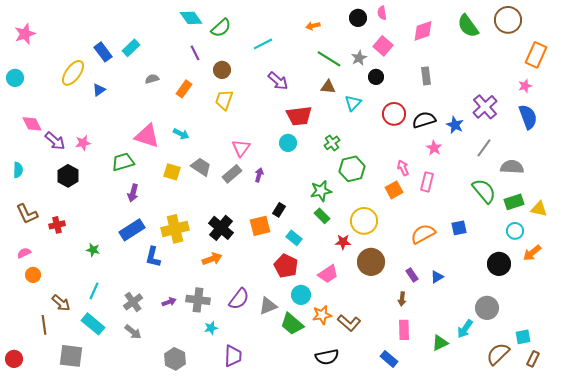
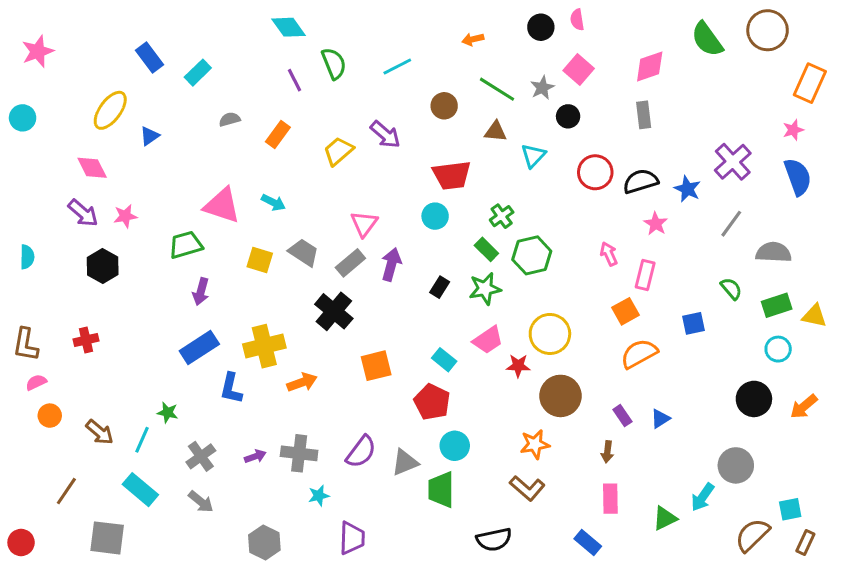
green semicircle: (221, 28) -> (334, 63), moved, turned -70
pink diamond: (423, 31) -> (650, 66), moved
blue rectangle: (103, 52) -> (149, 57), moved
brown circle: (222, 70) -> (444, 106), moved
purple arrow: (278, 81) -> (385, 134), moved
yellow trapezoid: (224, 100) -> (338, 151), turned 30
pink diamond: (32, 124) -> (92, 168), moved
purple arrow: (259, 175) -> (391, 264), size x1.5
orange square: (394, 190) -> (625, 311), moved
green semicircle: (484, 191) -> (731, 289), size x0.6
black rectangle: (279, 210) -> (440, 287), moved
brown L-shape: (27, 214) -> (26, 345), moved, turned 35
green rectangle: (322, 216) -> (486, 249), moved
orange square: (260, 226) -> (376, 366), moved
black cross: (221, 228) -> (334, 311), moved
blue square: (459, 228) -> (693, 323), moved
green star: (93, 250) -> (168, 413), moved
orange arrow: (532, 253) -> (804, 406), moved
orange arrow: (212, 259) -> (302, 382), moved
pink trapezoid: (328, 274) -> (488, 340), moved
brown arrow: (61, 303) -> (100, 432), moved
orange star: (322, 315) -> (535, 444), moved
green trapezoid: (292, 324) -> (441, 490), turned 50
brown line: (44, 325) -> (66, 491), turned 42

